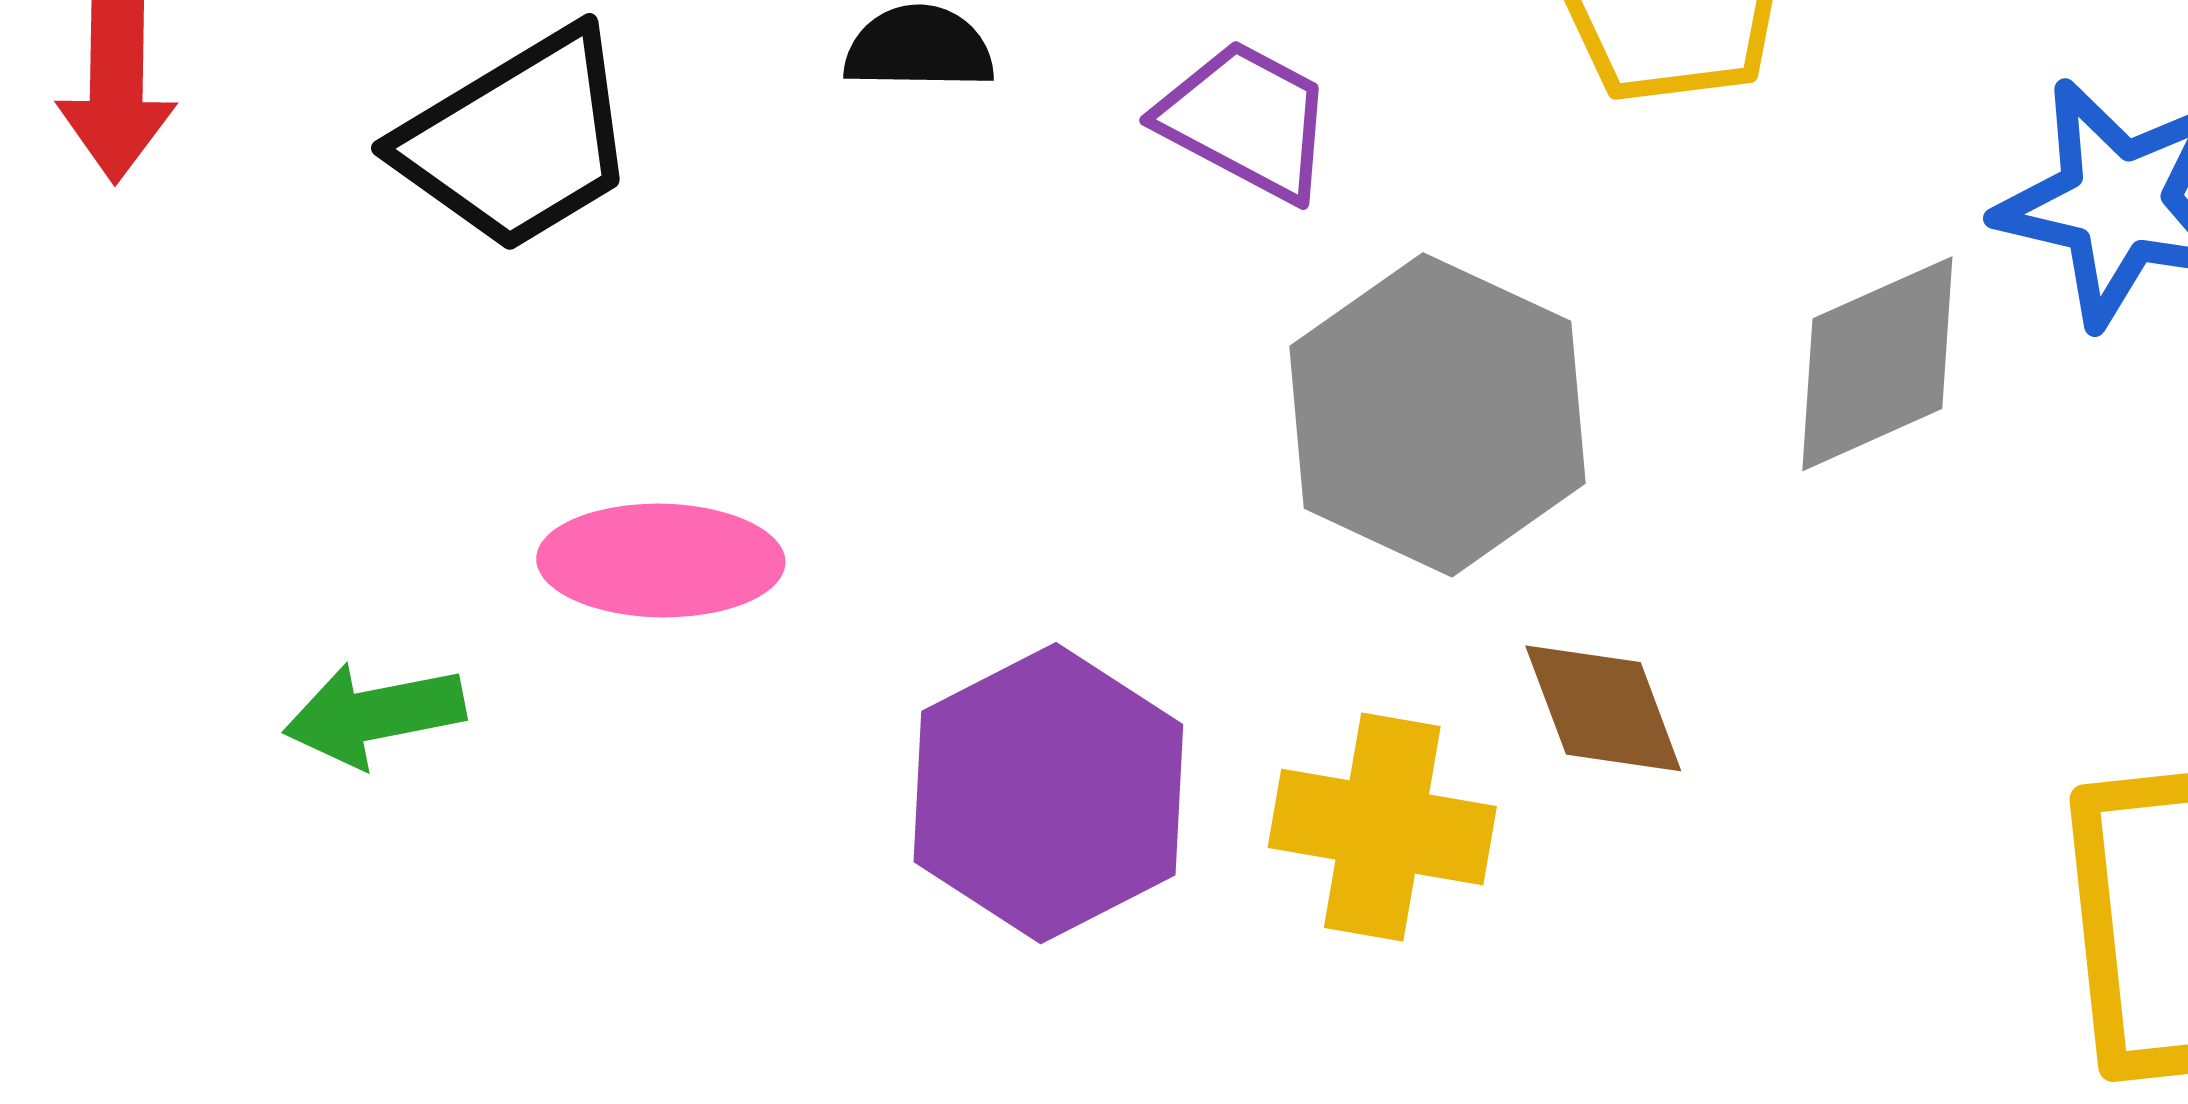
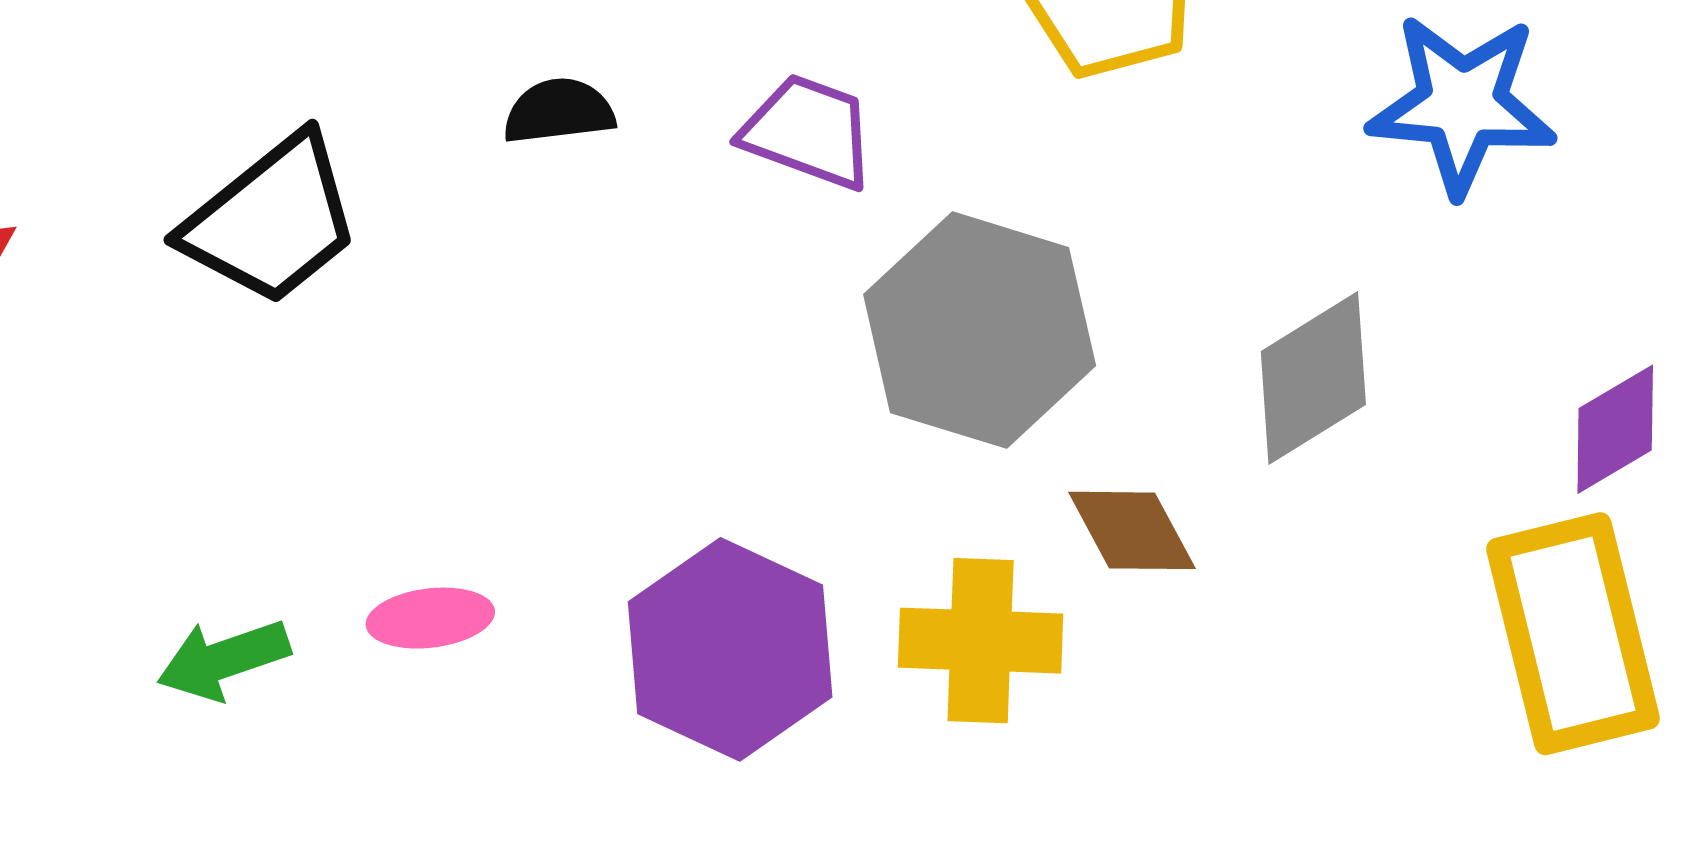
gray diamond: (1877, 364) -> (1313, 378), moved
pink ellipse: (661, 561) -> (430, 618), moved, size x0.7

